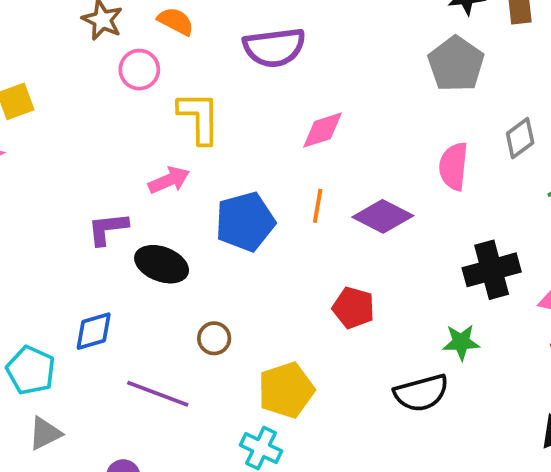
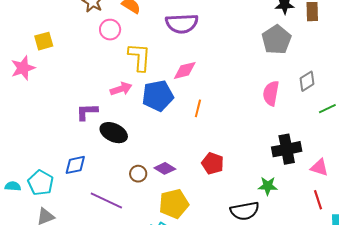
pink diamond: (322, 130) -> (185, 70), moved
purple diamond: (383, 216) -> (165, 168), moved, size x0.7
blue pentagon: (245, 222) -> (158, 96), moved

